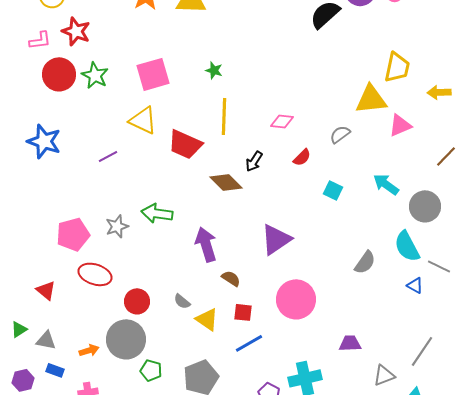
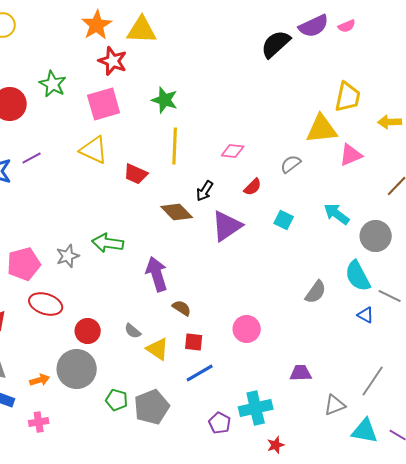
red star: (76, 31) -> (113, 61), moved
green star: (214, 70) -> (165, 100), size x1.5
green star: (95, 75) -> (53, 84), moved
red trapezoid: (185, 144) -> (136, 174), size x0.7
purple line: (108, 156) -> (32, 158), moved
purple triangle: (276, 239) -> (227, 226), moved
pink circle: (296, 299) -> (247, 329), size x0.7
green pentagon: (151, 370) -> (117, 400), moved

